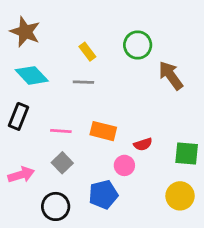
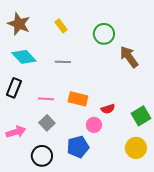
yellow rectangle: (87, 52) -> (61, 26), moved
green square: (187, 154) -> (141, 116), turned -36

